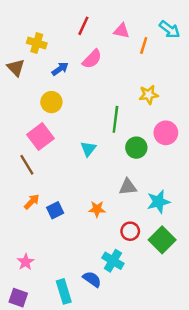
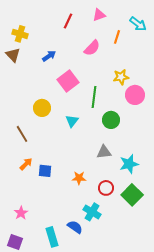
pink triangle: (122, 31) -> (99, 15), moved, turned -32
yellow cross: (37, 43) -> (20, 34), moved
pink semicircle: (92, 59) -> (92, 48), moved
yellow circle: (51, 102) -> (42, 108), moved
pink circle: (166, 133) -> (135, 95), moved
pink square: (40, 137) -> (68, 81), moved
orange star: (97, 209) -> (79, 178), moved
blue square: (55, 210) -> (45, 171), turned 32

